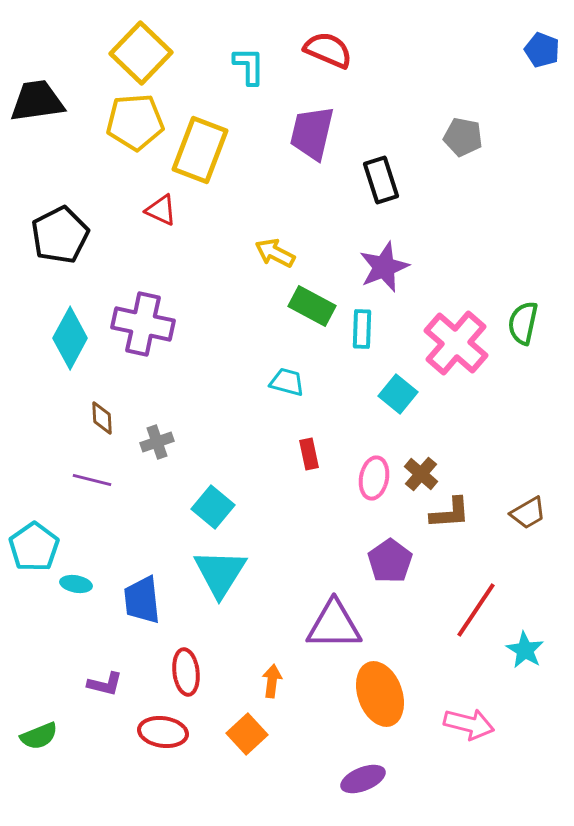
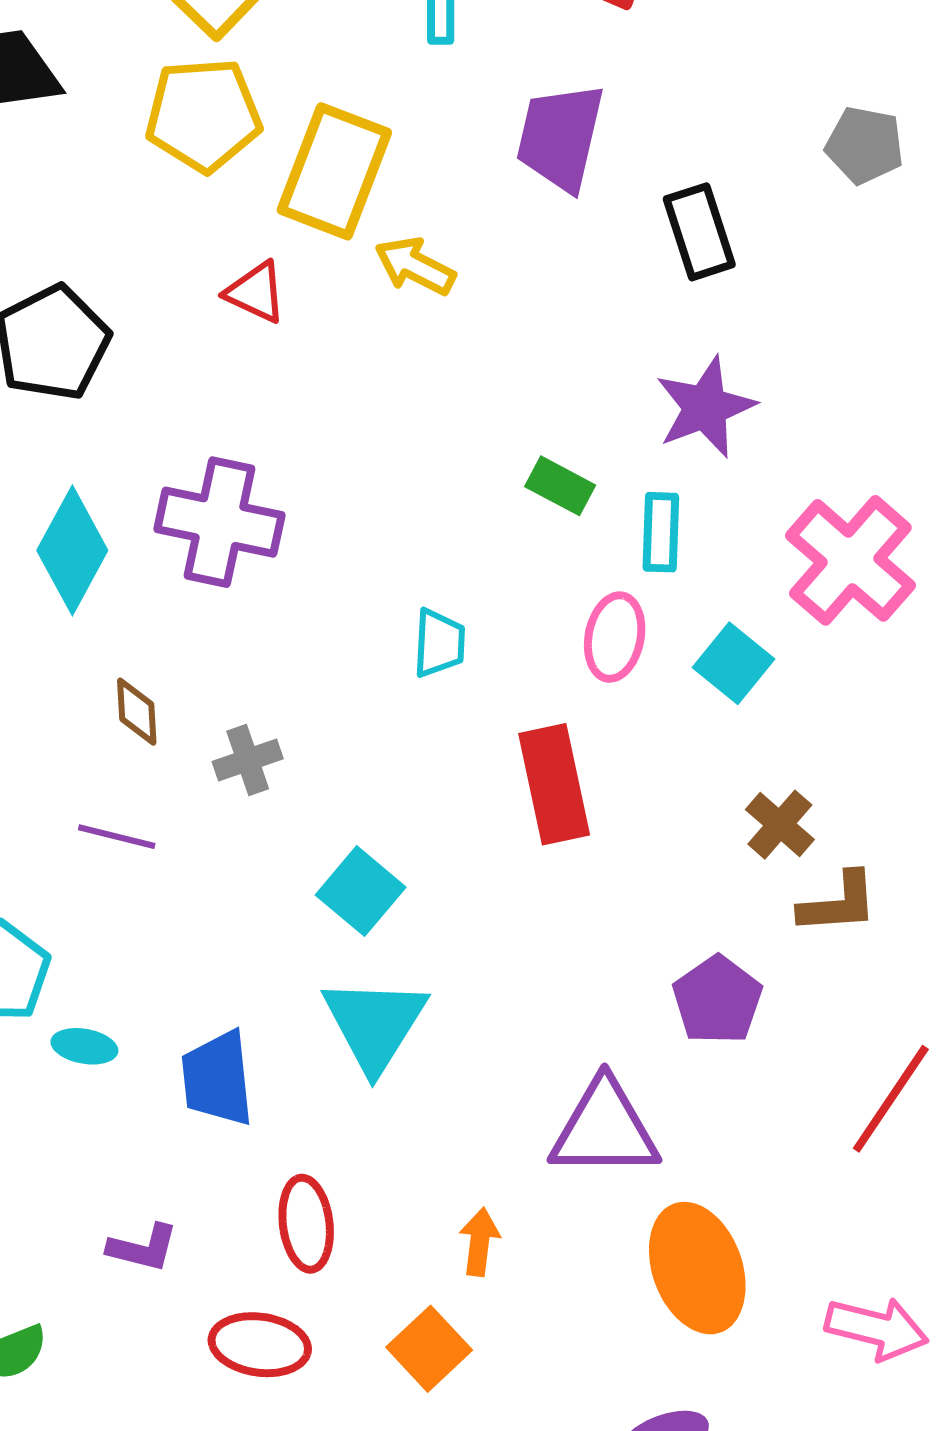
yellow arrow: (275, 253) -> (415, 266), moved
green rectangle: (312, 306) -> (560, 486), size x0.7
cyan trapezoid: (287, 382) -> (439, 643), moved, turned 78
red rectangle: (309, 454) -> (554, 784), size x1.8
pink ellipse: (374, 478) -> (615, 637), moved

